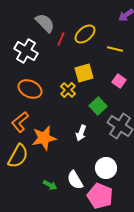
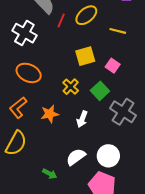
pink square: (119, 81) -> (113, 66), moved
yellow cross: (68, 90) -> (71, 87), moved
orange star: (44, 138) -> (50, 114), moved, size x0.7
white semicircle: (75, 180) -> (76, 157), moved, turned 84

